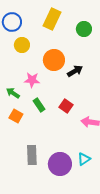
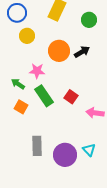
black arrow: (75, 71) -> (82, 52), moved
green rectangle: (39, 105) -> (44, 96), size x1.5
cyan triangle: (84, 159) -> (89, 150), turned -40

